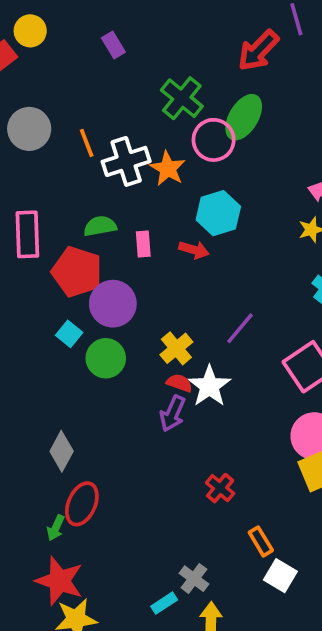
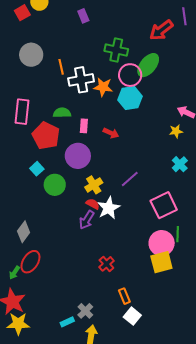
green cross: (182, 98) -> (116, 50), turned -35
orange star: (168, 169) -> (103, 87), turned -30
cyan hexagon: (218, 213) -> (130, 98), moved
purple circle: (113, 304) -> (78, 156), moved

